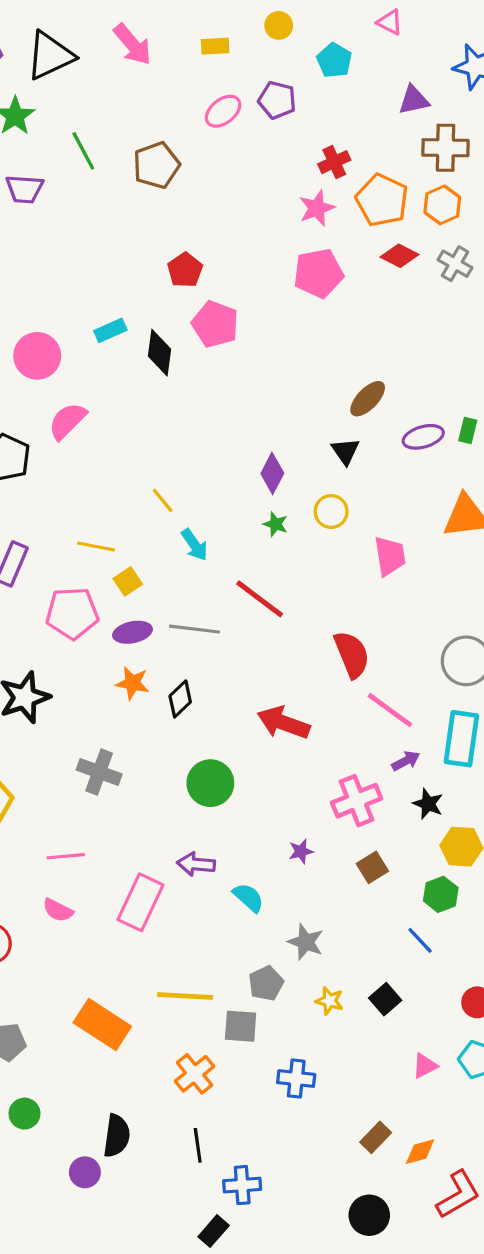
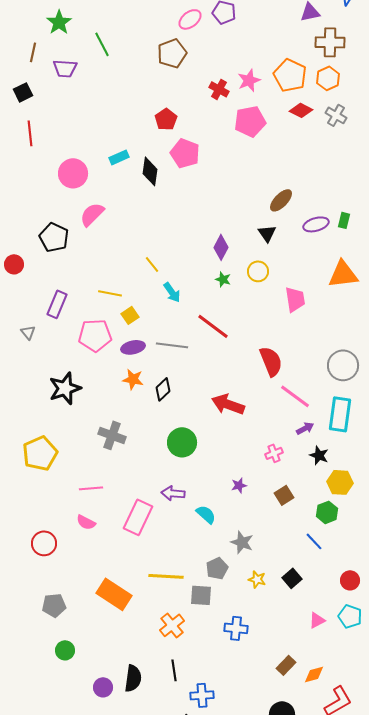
red cross: (334, 162) -> (219, 89), moved, turned -36
brown pentagon: (156, 165) -> (172, 53), moved
pink cross: (357, 801) -> (274, 453), size x0.6
black semicircle: (117, 1136) -> (133, 678), moved

